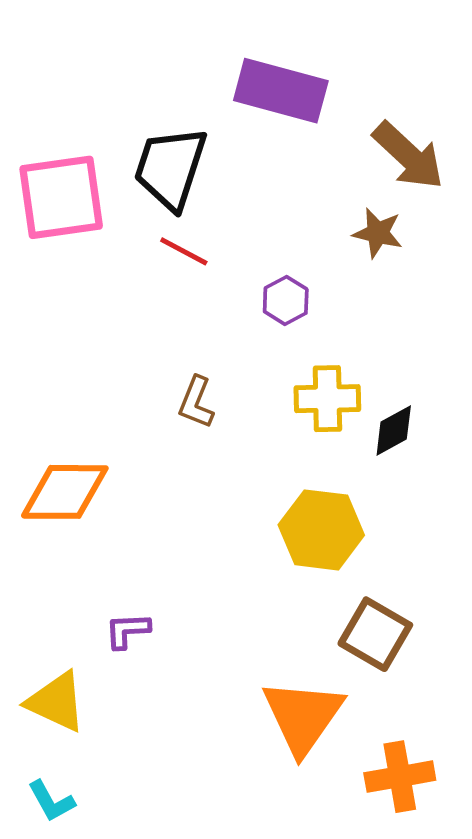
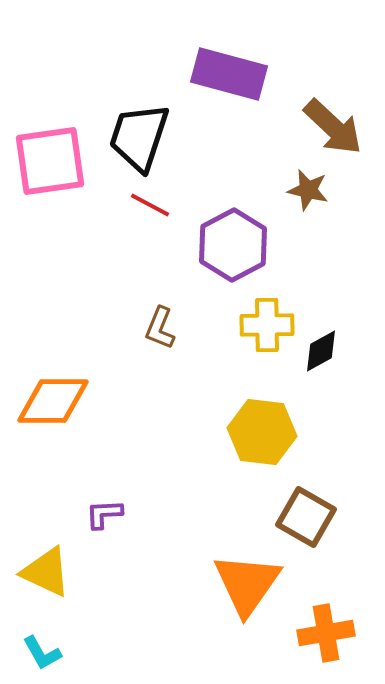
purple hexagon: (286, 300) -> (233, 245), size x1.8

